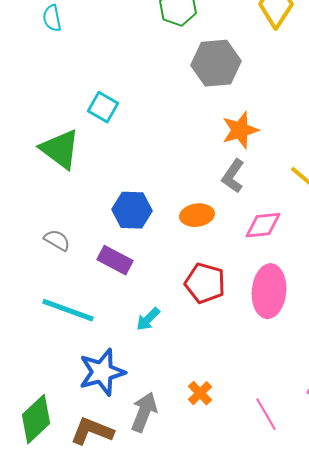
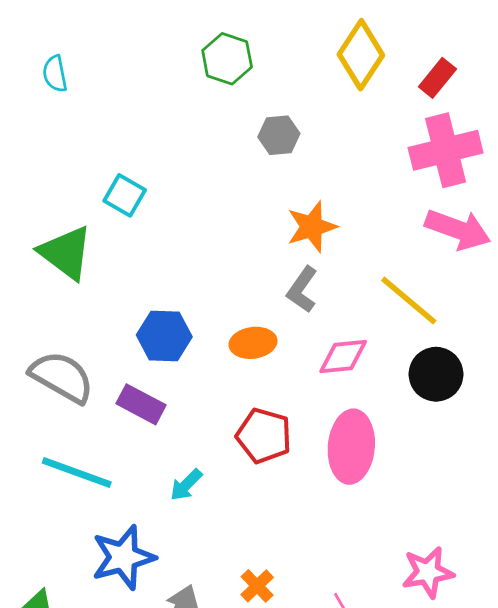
gray hexagon: (216, 63) -> (279, 135), size x0.6
gray semicircle: (57, 240) -> (62, 377), size x1.8

